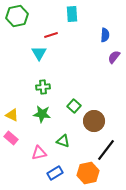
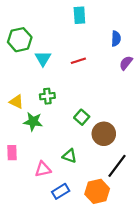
green hexagon: (17, 16) -> (20, 40), moved
red line: (51, 35) -> (78, 61), moved
green star: (42, 114) -> (33, 122), moved
yellow triangle: (12, 115) -> (16, 102), moved
pink rectangle: (11, 138) -> (12, 153), turned 48

